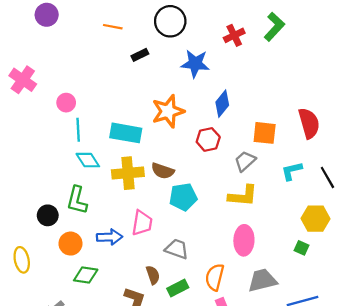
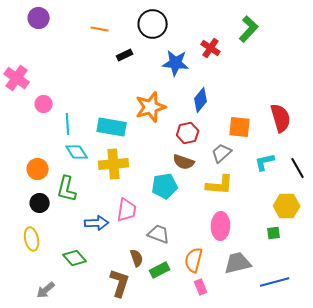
red cross: (234, 35) -> (211, 48), moved, turned -30
pink circle: (66, 103) -> (44, 104), moved
brown semicircle: (163, 171) -> (184, 162), moved
orange circle: (70, 244) -> (38, 169), moved
green square: (301, 248) -> (274, 233), turned -32
yellow ellipse: (22, 260) -> (32, 239), moved
green diamond: (86, 275) -> (75, 258), turned 40

